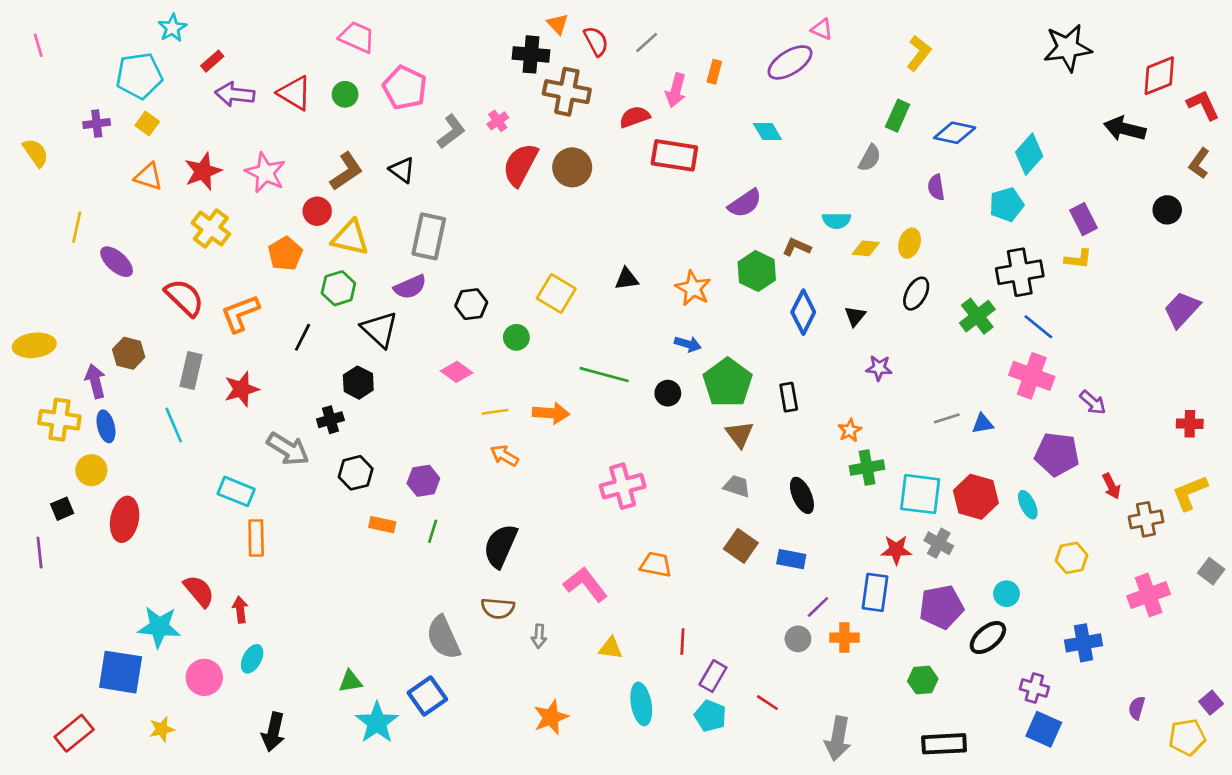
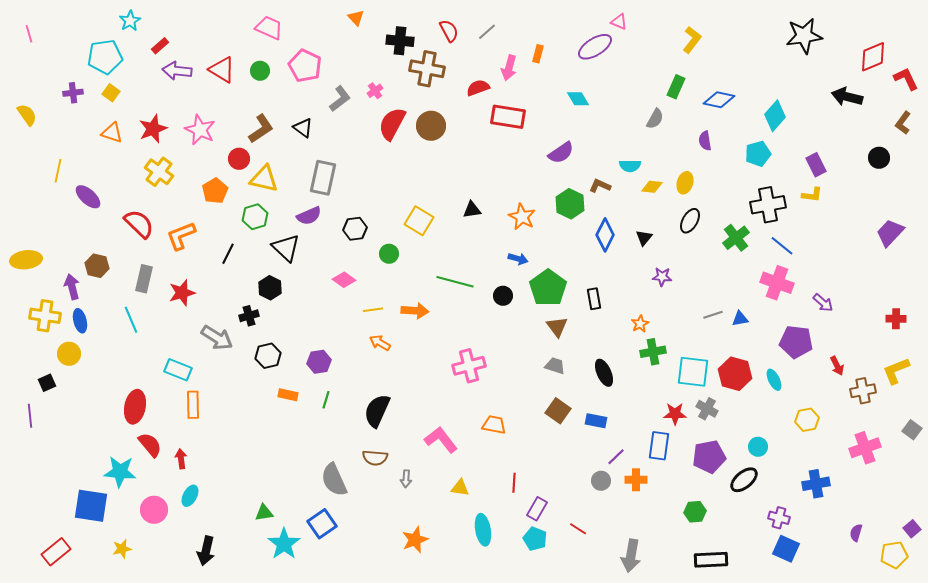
orange triangle: (558, 24) -> (356, 18), moved
red ellipse: (125, 519) -> (135, 407), moved

